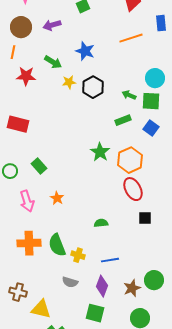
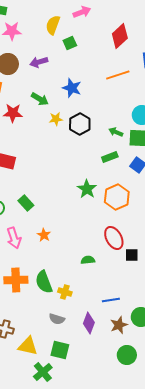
red ellipse: (133, 189) -> (114, 238), moved
blue line: (110, 260) -> (111, 300), moved
green square: (95, 313) -> (60, 350), moved

